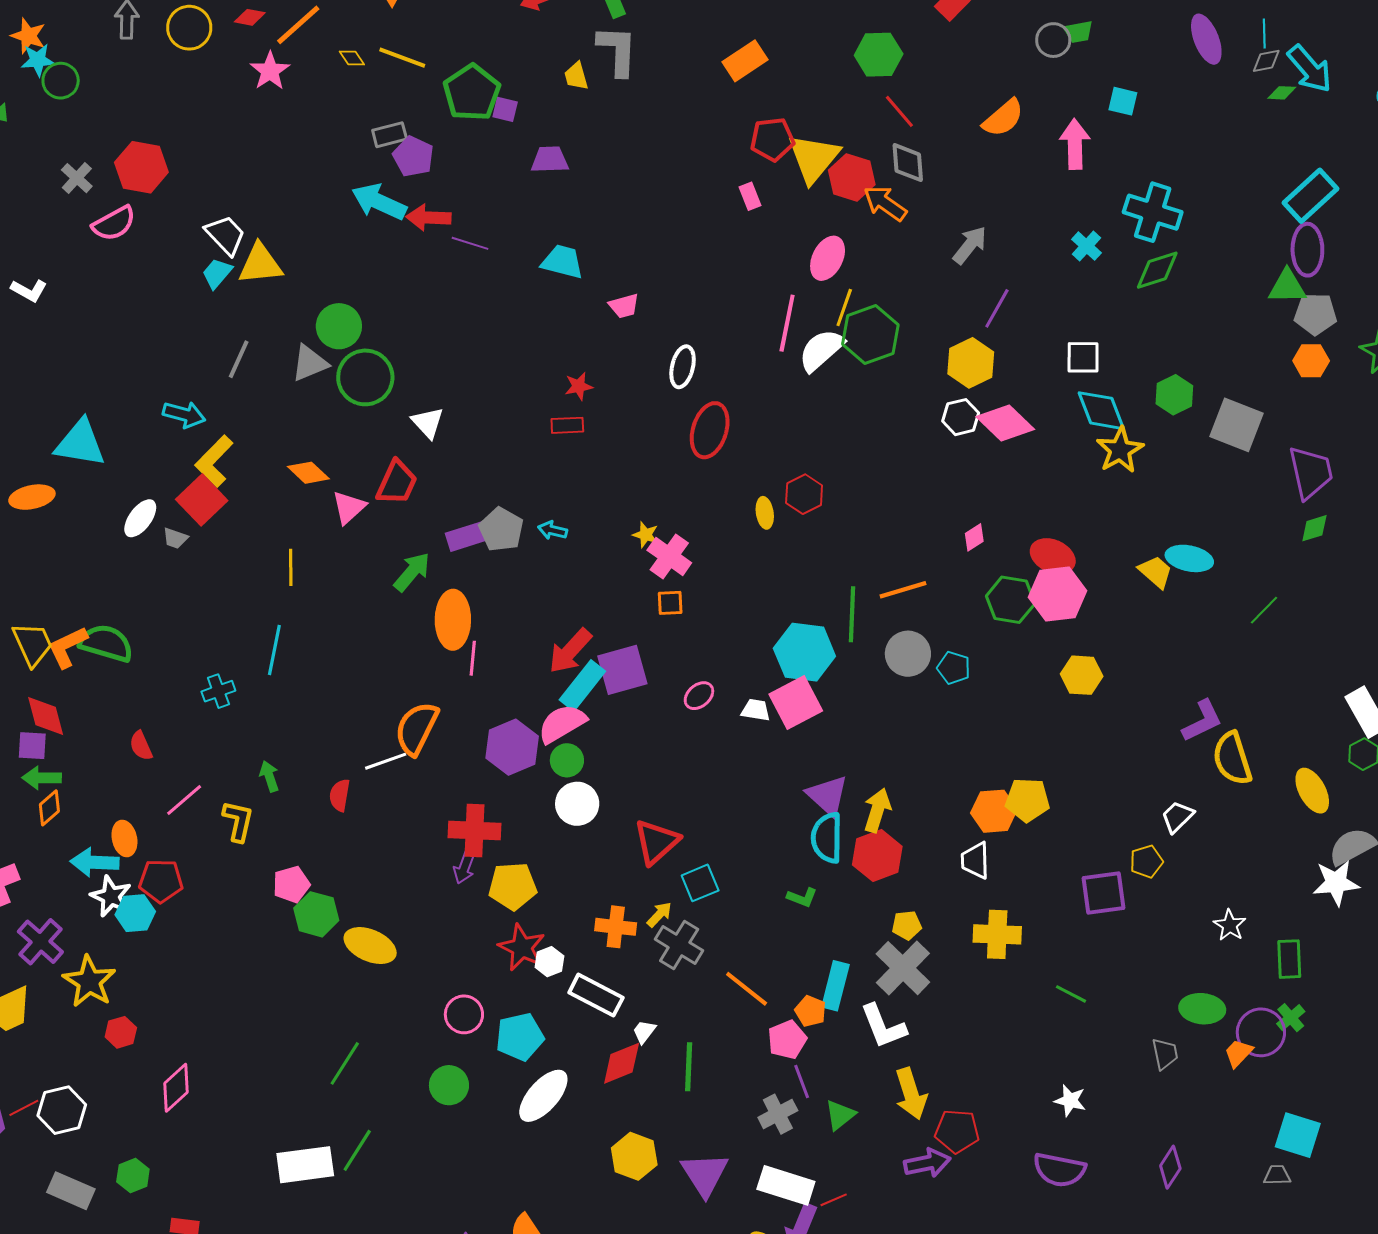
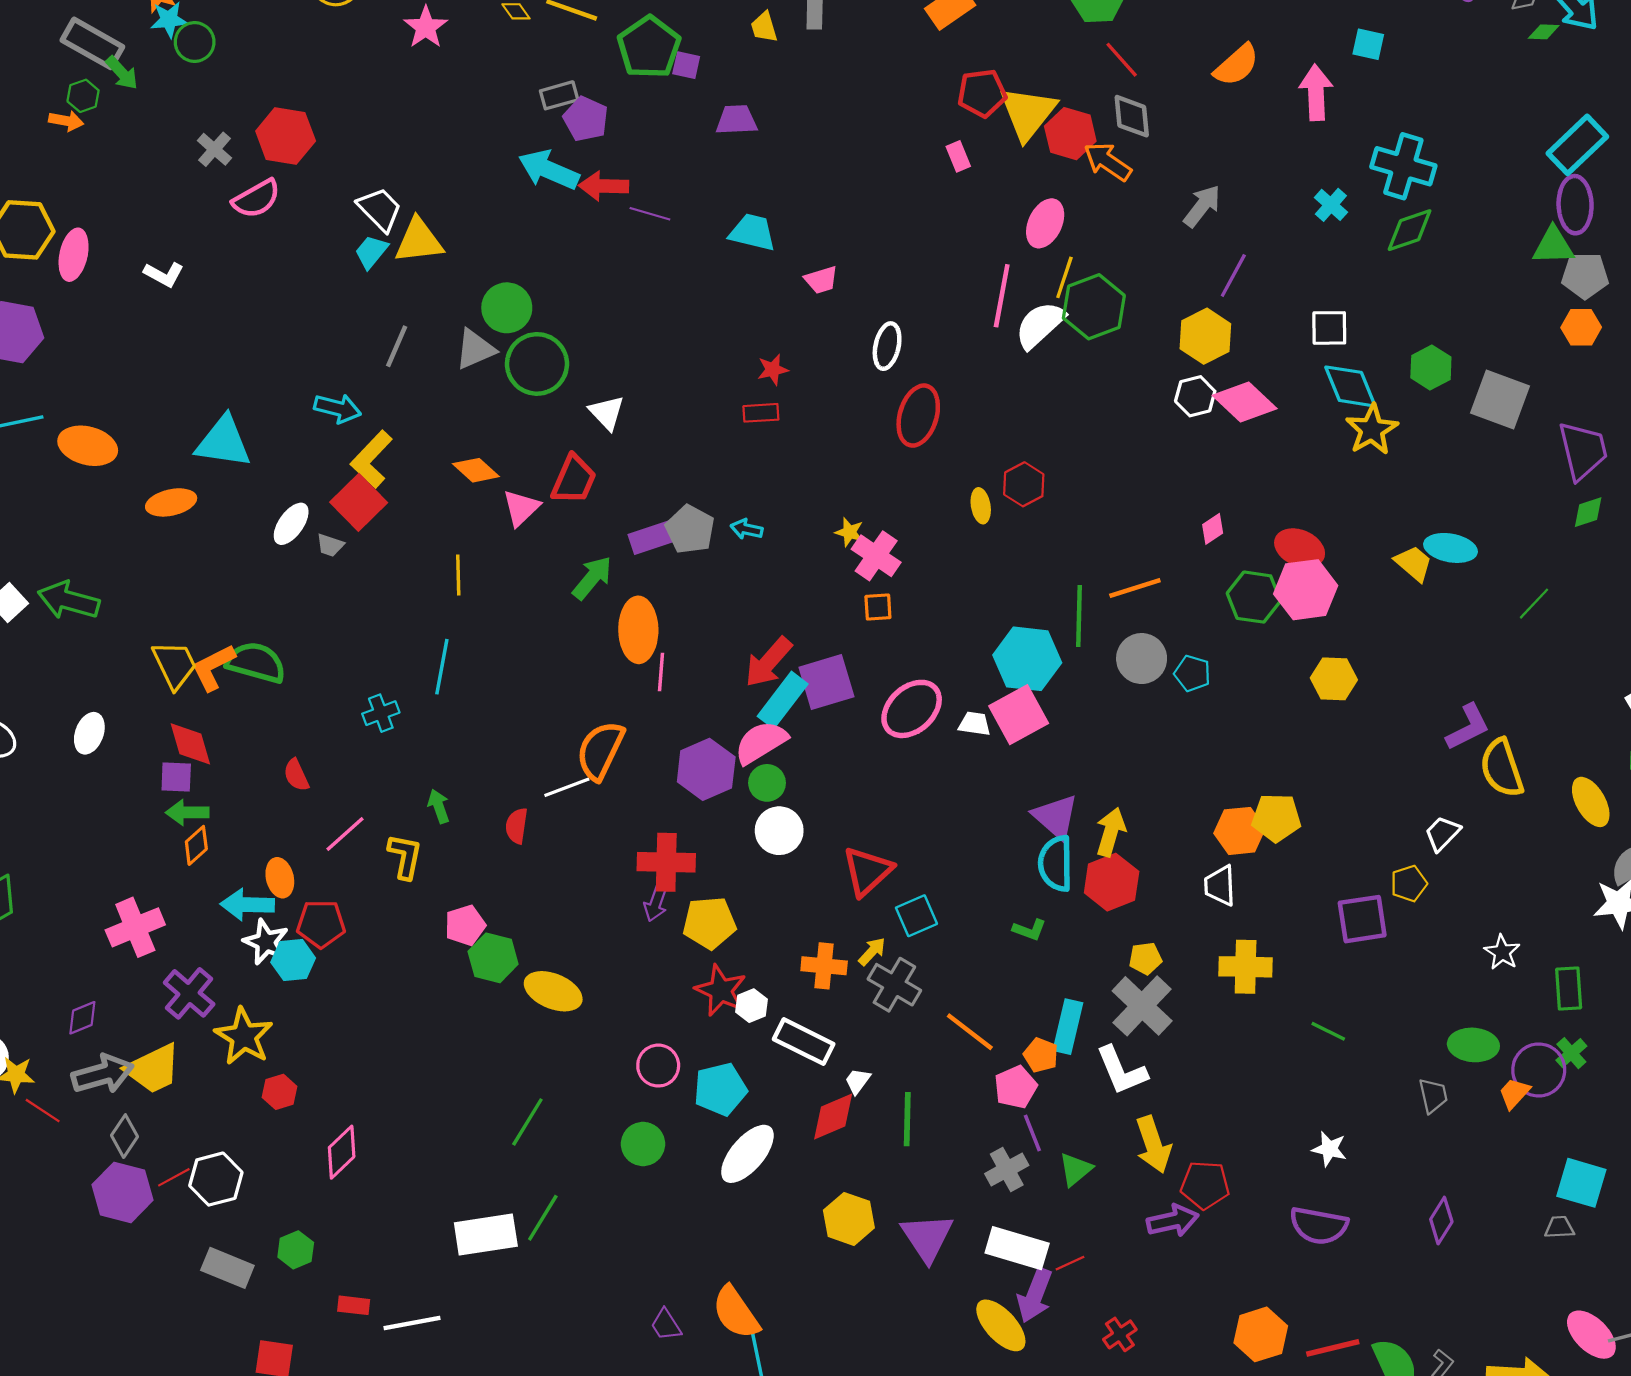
pink ellipse: (699, 696) -> (912, 709), size x1.8

